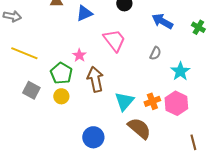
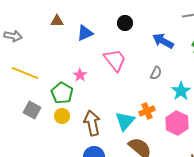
brown arrow: (95, 79) -> (92, 123), moved
orange cross: (152, 101) -> (147, 111), moved

